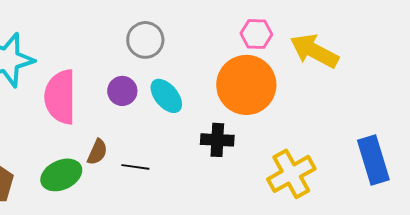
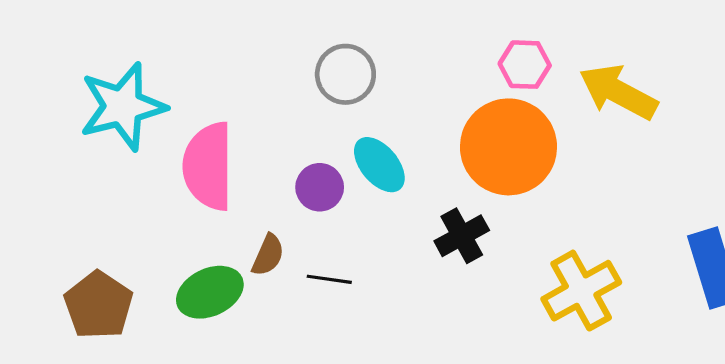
purple circle: (122, 91) -> (320, 187), moved
black cross: (217, 140) -> (462, 236), turned -32

